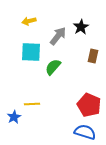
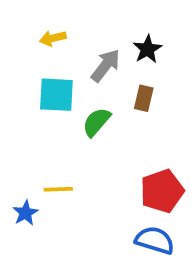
brown rectangle: (93, 56) -> (144, 98), moved
red pentagon: (89, 105) -> (162, 191), turned 30

